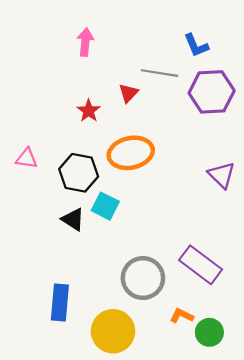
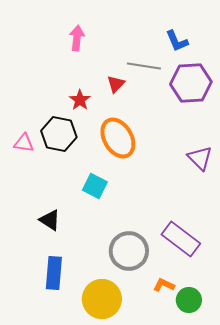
orange ellipse: (131, 153) -> (118, 138), turned 72
black hexagon: (79, 173) -> (59, 134), moved
black triangle: (73, 219) -> (50, 220), moved

